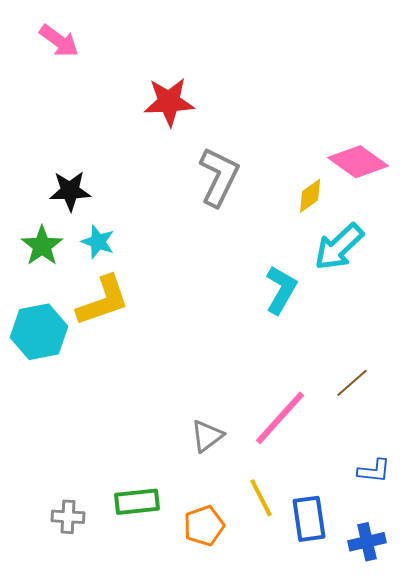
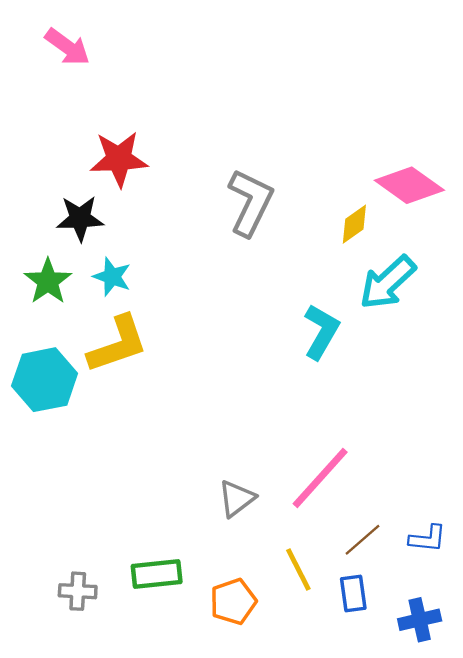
red star: (169, 102) -> (119, 159), moved
brown line: (352, 383) -> (362, 540), moved
blue rectangle: (309, 519) -> (353, 593), size x0.7

